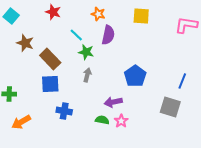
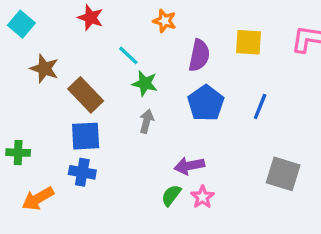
yellow square: (141, 16) -> (249, 42), moved
purple semicircle: (108, 35) -> (199, 55), moved
blue pentagon: (135, 76) -> (206, 103), moved
blue line: (182, 81) -> (260, 106), moved
blue cross: (64, 111) -> (82, 172), moved
green semicircle: (102, 120) -> (171, 195), turned -64

